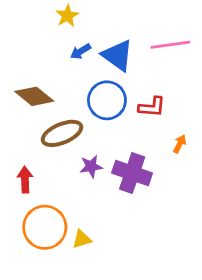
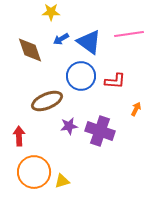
yellow star: (67, 16) -> (51, 12), turned 30
brown diamond: (34, 96) -> (30, 50), moved, turned 32

